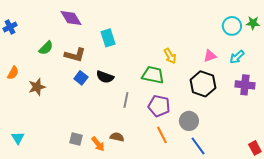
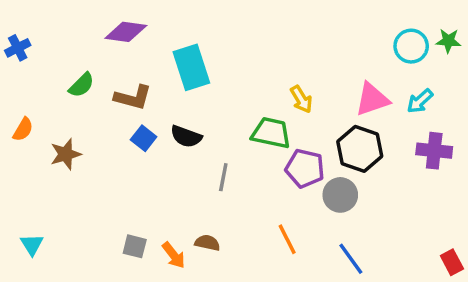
purple diamond: (71, 18) -> (126, 32), turned -50
cyan rectangle: (108, 38) -> (191, 67), size x1.4
pink triangle: (210, 56) -> (372, 99), size x1.5
purple pentagon: (159, 106) -> (305, 168), moved
gray circle: (189, 121) -> (340, 195), moved

